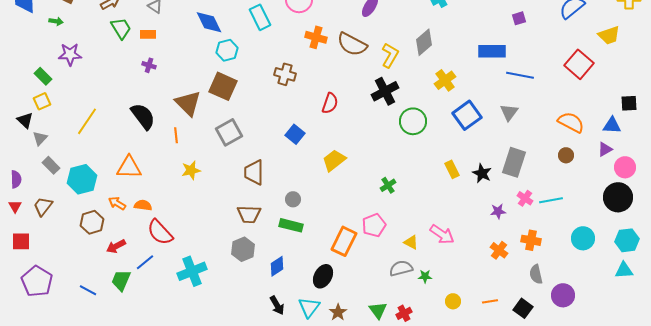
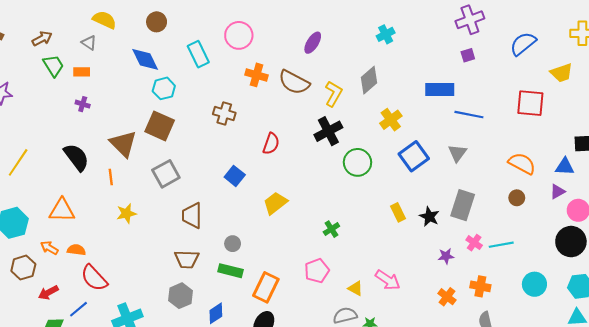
red square: (579, 64) -> (530, 103), turned -36
orange rectangle: (344, 241) -> (266, 287), moved

